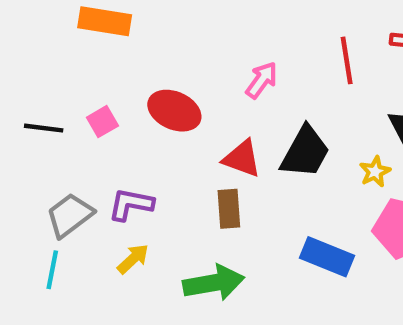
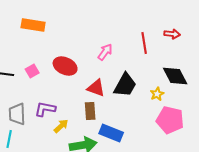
gray trapezoid: (70, 215) -> (17, 114), turned -55
blue rectangle: (327, 257) -> (111, 133), moved
yellow arrow: (133, 259) -> (61, 126), moved

